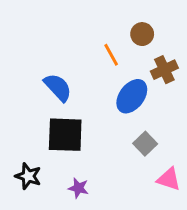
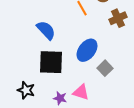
blue ellipse: (132, 96) -> (87, 50), moved
pink triangle: (169, 179) -> (81, 92), moved

